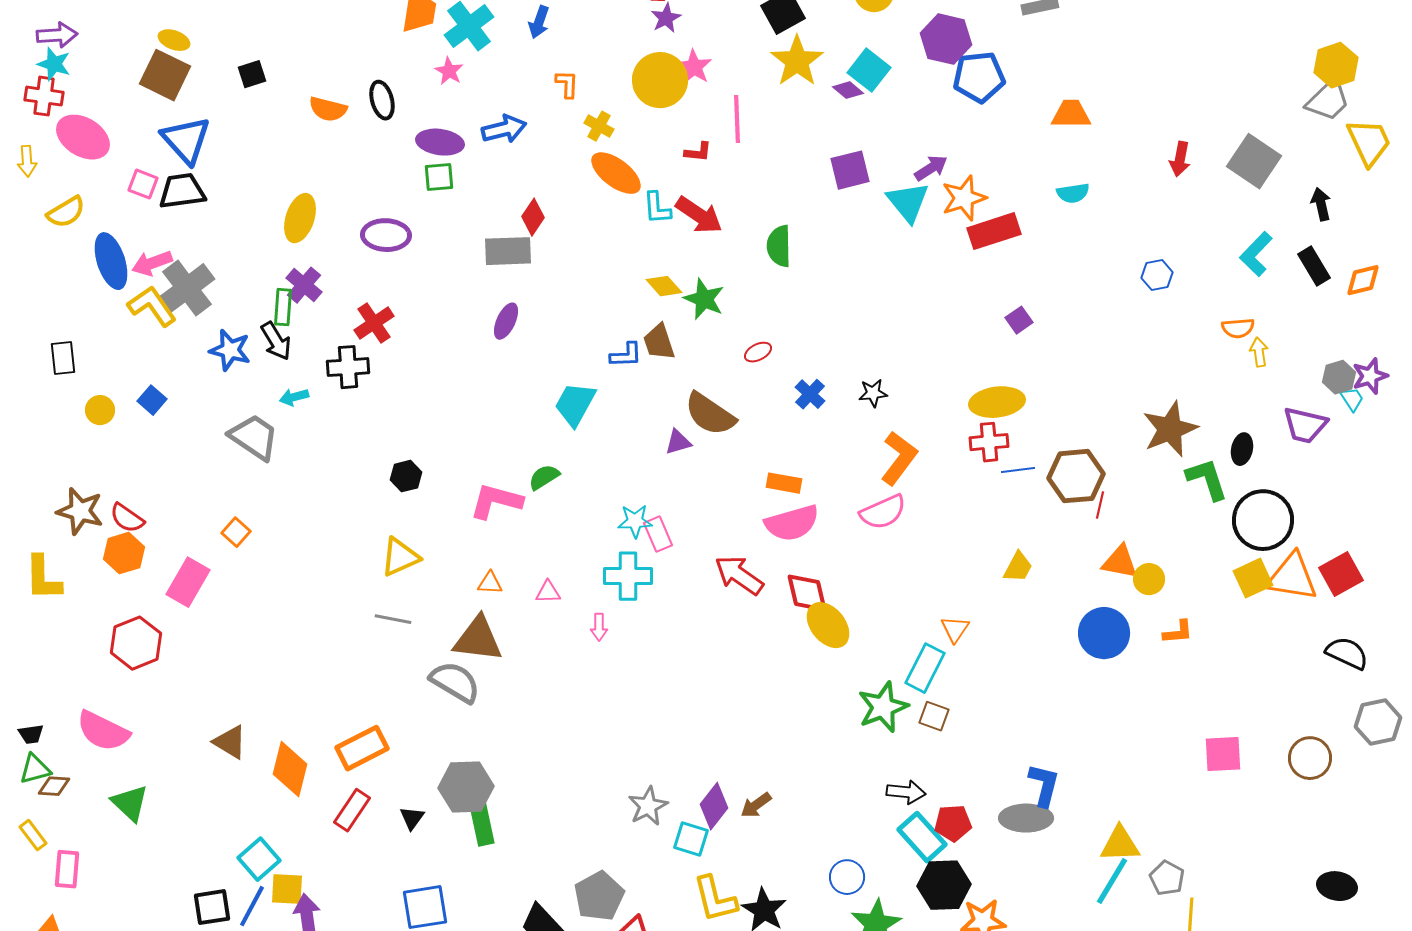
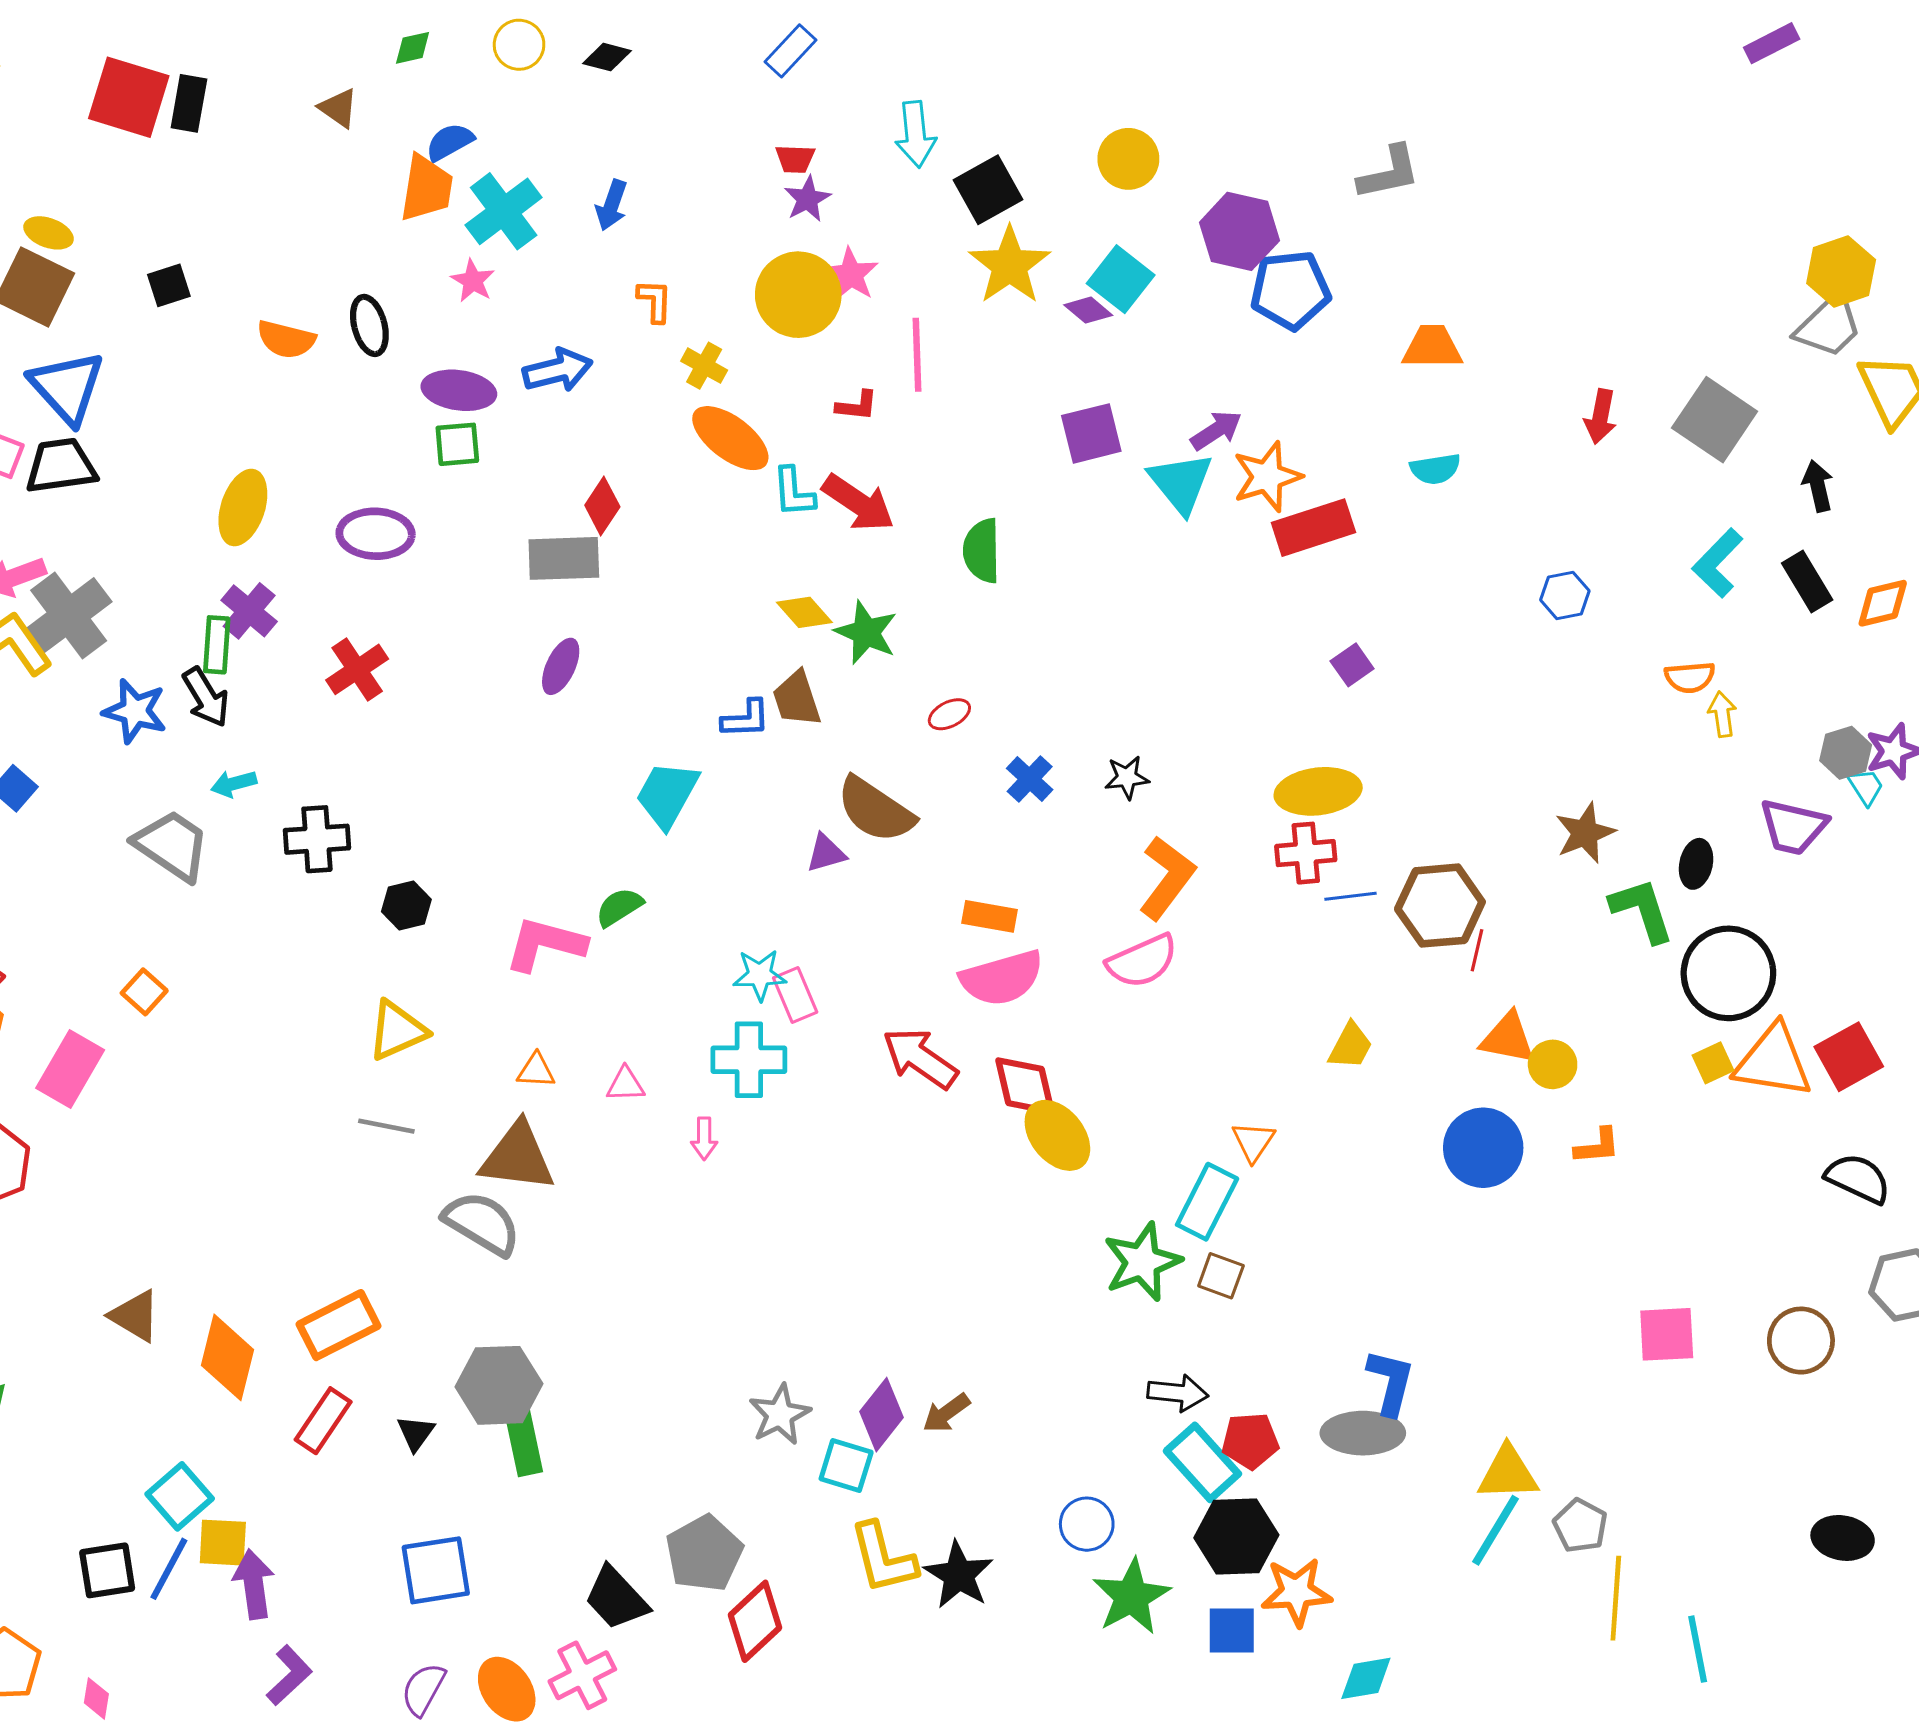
black cross: (348, 367) -> (317, 839), moved
brown star: (1170, 429) -> (1585, 833), size x0.7
yellow square: (1253, 578) -> (1713, 1063), size x0.7

